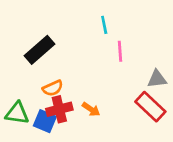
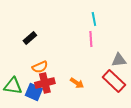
cyan line: (104, 25) -> (94, 19), moved
black rectangle: (40, 50) -> (30, 38), size x0.6
orange arrow: (91, 109) -> (77, 83), moved

